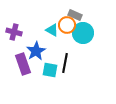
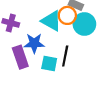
cyan triangle: (52, 30) -> (51, 21), size x1.5
blue star: (36, 51) -> (34, 43), turned 30

